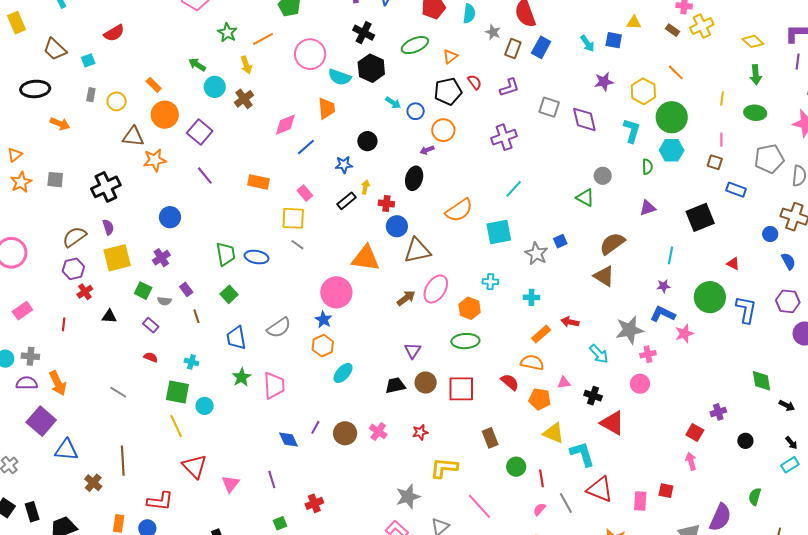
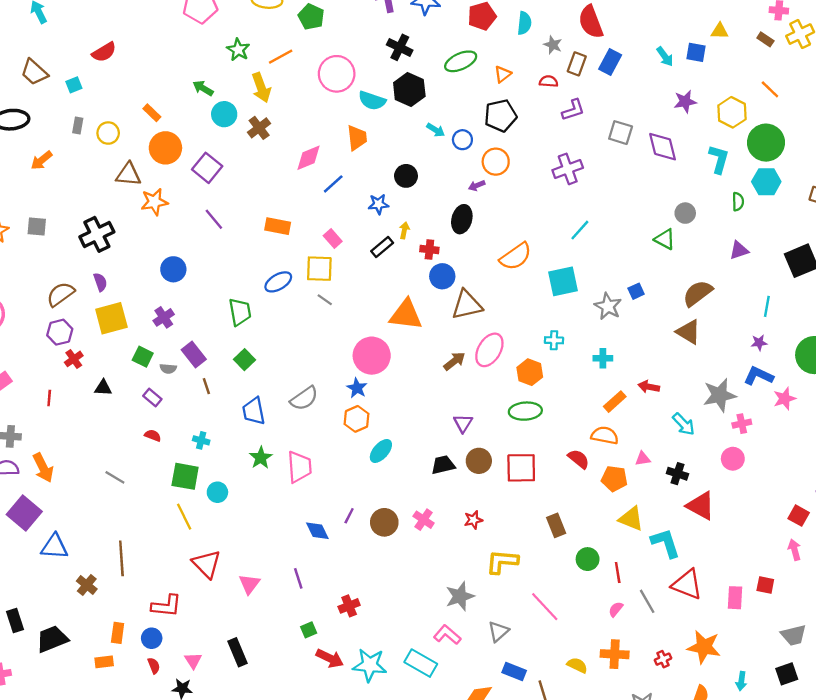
yellow arrow: (246, 65) -> (261, 88), size x1.4
red semicircle: (475, 82) -> (549, 81), moved, turned -49
orange arrow: (60, 124) -> (41, 160), turned 120
blue ellipse: (257, 257) -> (278, 282), moved, turned -40
purple rectangle: (186, 289) -> (194, 355), size x1.5

